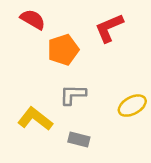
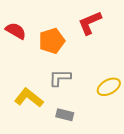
red semicircle: (33, 19) -> (16, 31), moved

